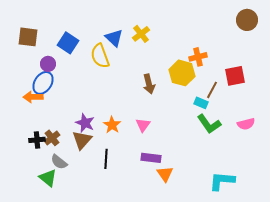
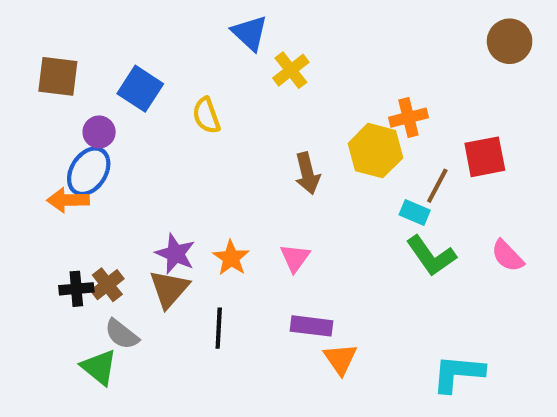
blue triangle: (114, 38) -> (250, 33), moved
yellow semicircle: (100, 56) -> (206, 116), size x0.7
pink semicircle: (246, 124) -> (507, 256), turned 60

